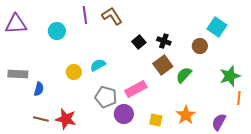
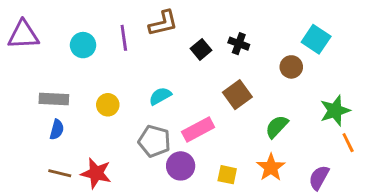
purple line: (85, 15) -> (124, 38), moved
brown L-shape: (112, 16) -> (163, 23), turned 110
black cross: (164, 41) -> (239, 44), moved
black square: (139, 42) -> (201, 49), moved
cyan semicircle: (98, 65) -> (160, 96), moved
gray rectangle: (18, 74) -> (54, 99), moved
green semicircle: (184, 75) -> (277, 127), moved
orange line: (239, 98) -> (348, 143), turned -32

